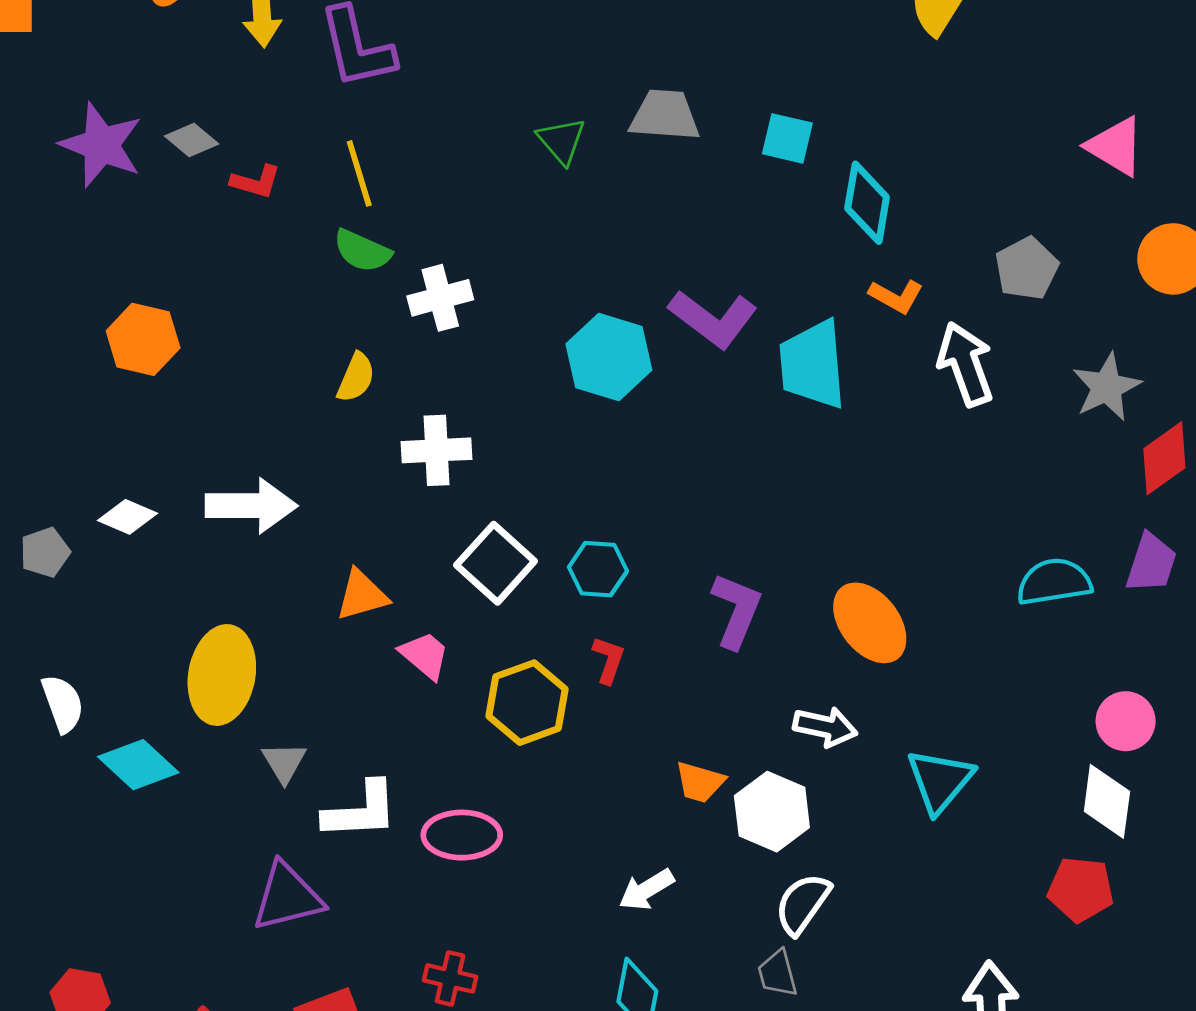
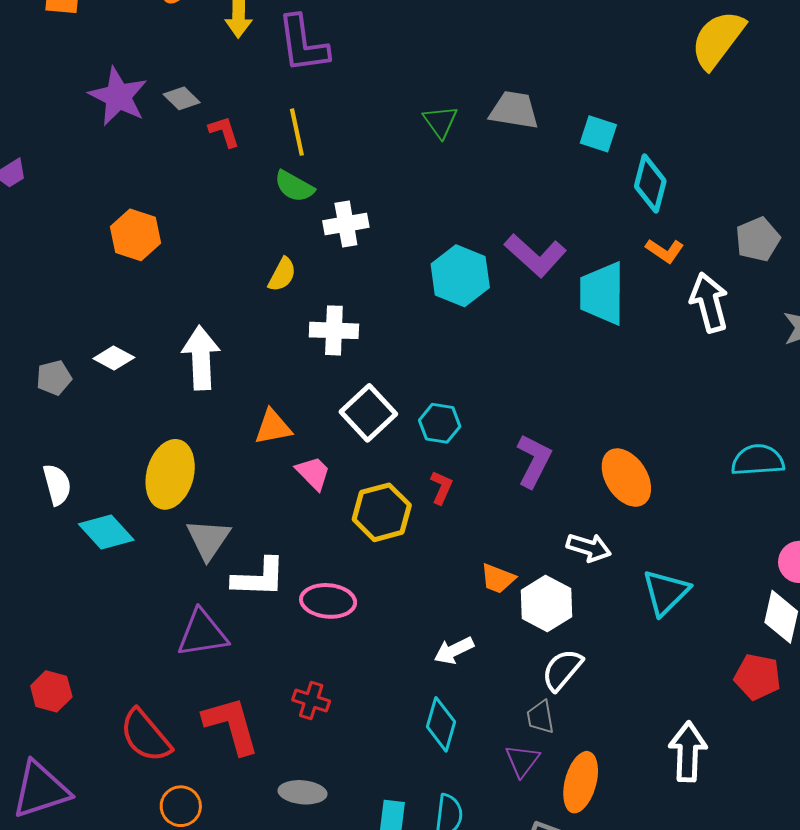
red L-shape: (256, 182) -> (224, 132), turned -129
white arrow: (251, 506) -> (201, 358), turned -98
gray triangle: (284, 762) -> (208, 539), size x1.4

